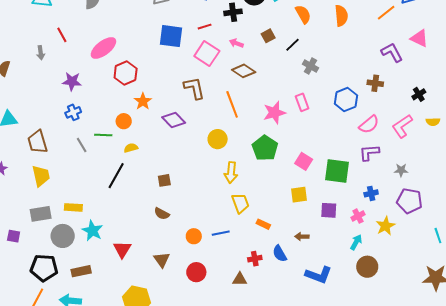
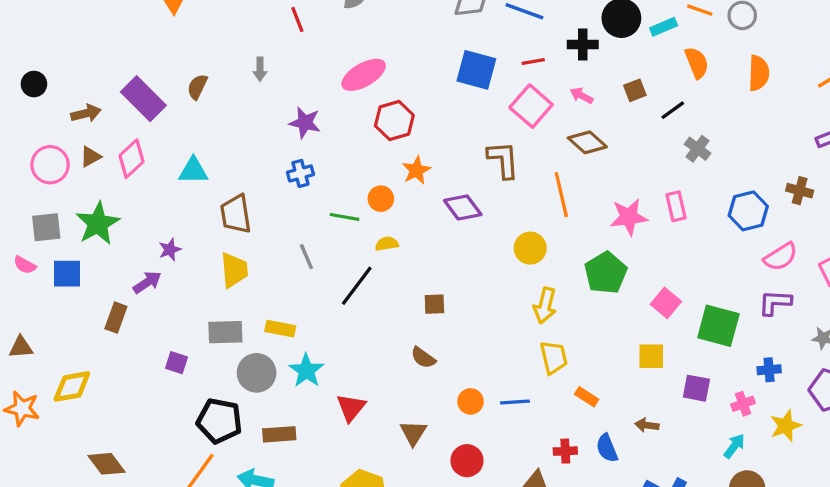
red line: (62, 35) -> (297, 19), moved
gray line: (82, 145) -> (306, 257), moved

